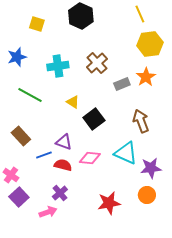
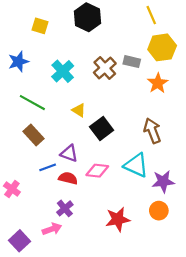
cyan cross: (58, 66) -> (63, 71), turned -35
gray rectangle: (122, 84) -> (132, 62), moved, turned 35
brown rectangle: (21, 136) -> (33, 135), moved
purple square: (19, 197) -> (19, 241), moved

